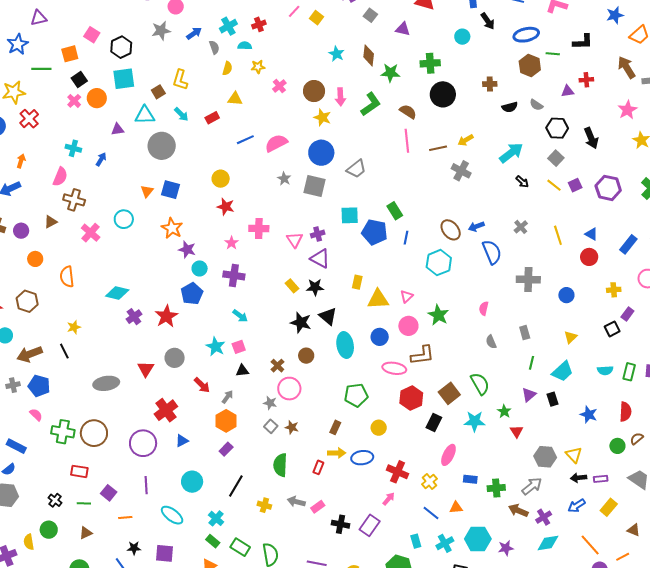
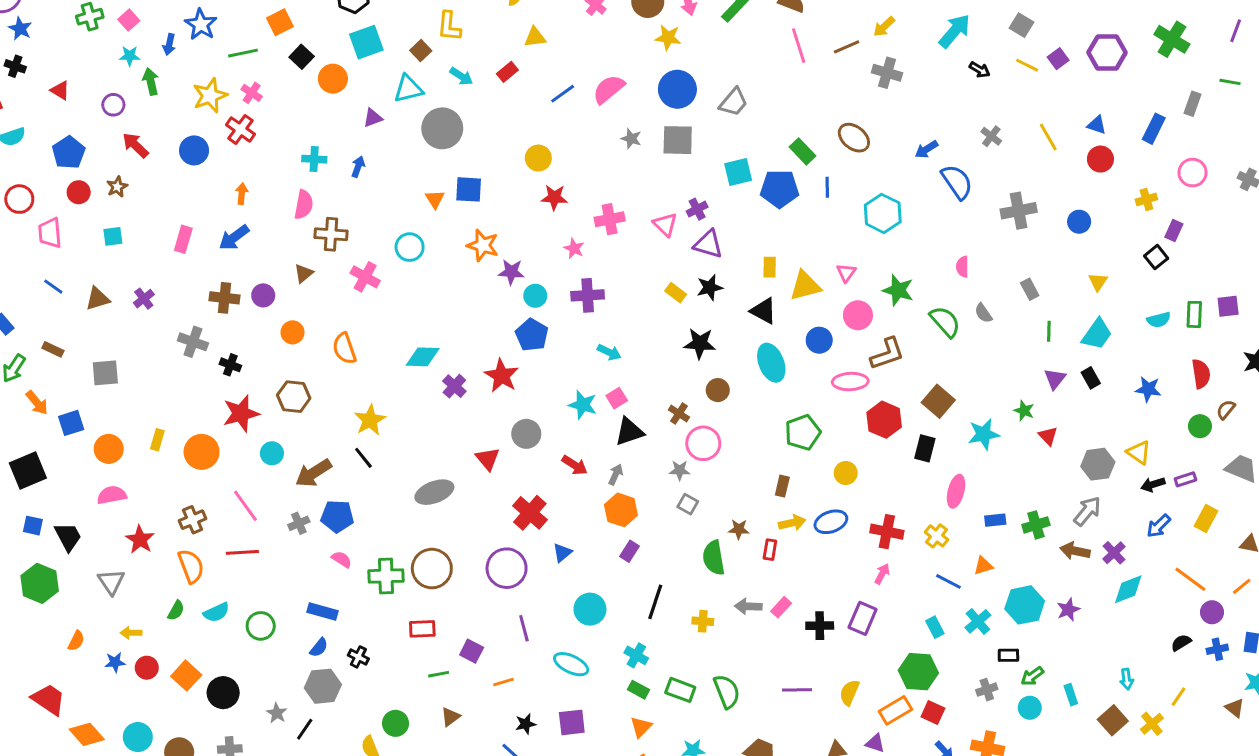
pink cross: (74, 101) -> (252, 93), moved
brown ellipse: (451, 230) -> (854, 138), moved
black triangle: (328, 316) -> (763, 311), moved
yellow star: (74, 327) -> (370, 420), size x1.5
black triangle: (242, 371) -> (629, 432), size x1.5
green semicircle: (480, 384) -> (945, 322), moved
brown star: (292, 427) -> (739, 529), moved
black cross: (55, 500) -> (358, 657), moved

